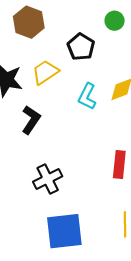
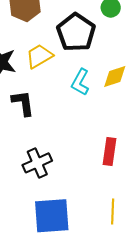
black pentagon: (81, 47) -> (76, 32), size x1.4
black L-shape: (31, 120) -> (23, 103), turned -44

